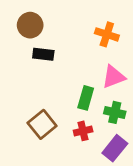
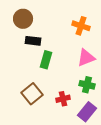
green rectangle: (86, 98) -> (46, 60), moved

